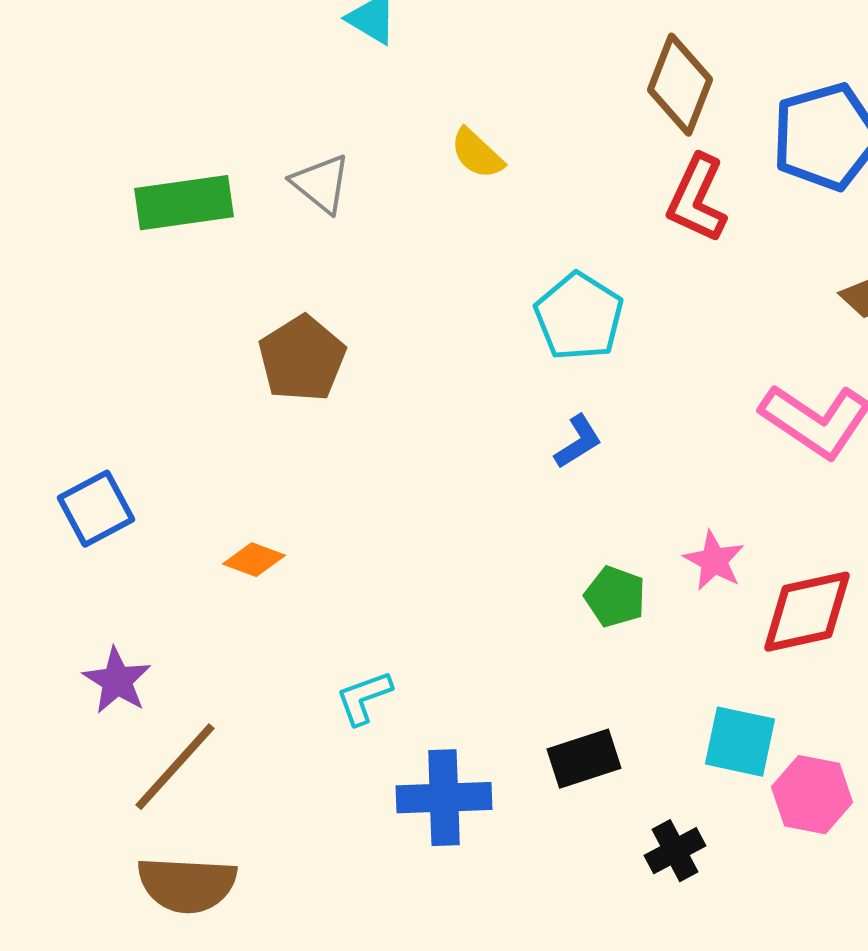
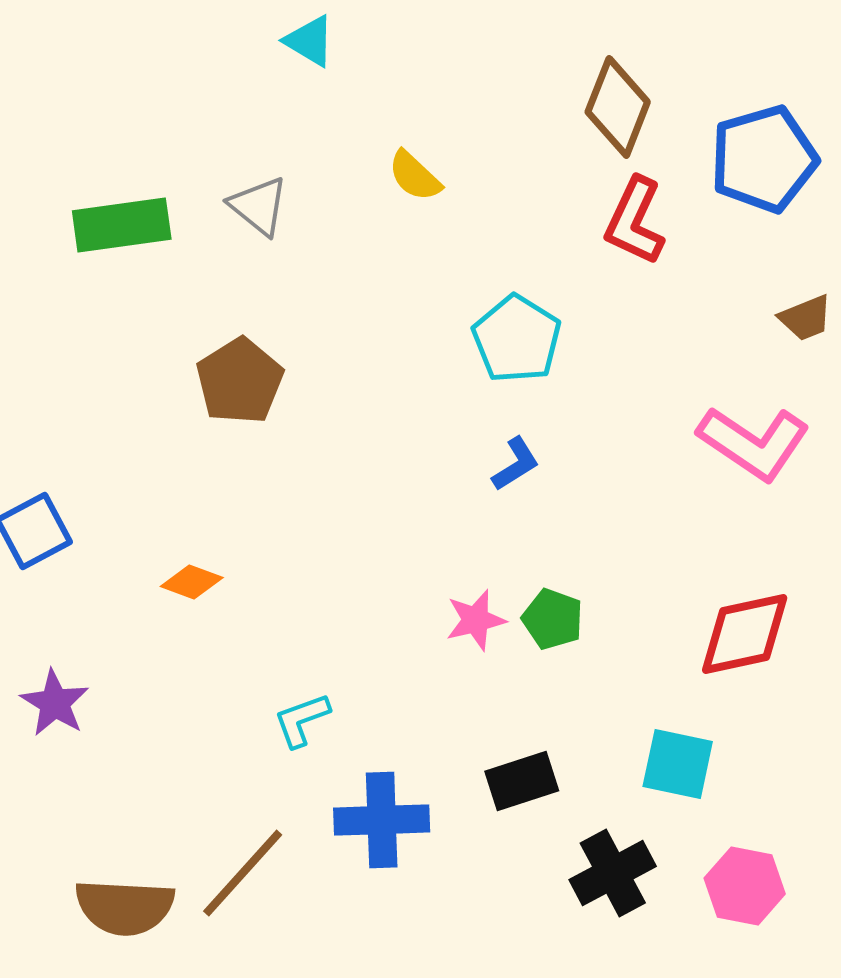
pink star: (714, 561) -> (476, 620), moved, turned 30
brown line: (175, 767) -> (243, 873), moved
pink hexagon: (812, 795) -> (745, 886), moved
black cross: (675, 851) -> (613, 873), size x1.4

